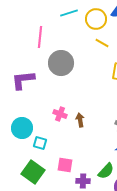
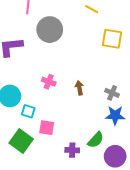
brown arrow: (80, 120) -> (79, 88), moved
pink square: (65, 165) -> (47, 128), moved

